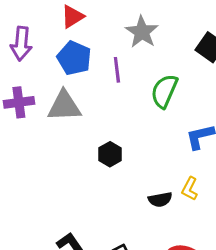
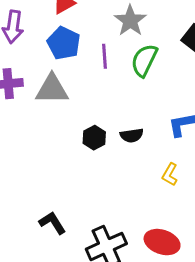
green semicircle: (164, 91) -> (144, 60), moved
black semicircle: (160, 199) -> (132, 135), moved

